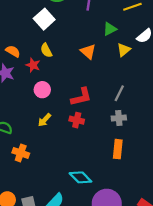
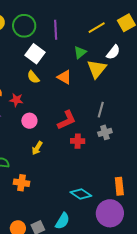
white square: (44, 19) -> (35, 54), moved
yellow semicircle: (46, 50) -> (33, 77), moved
yellow triangle: (124, 50) -> (97, 69), size x1.5
red cross: (77, 120) -> (78, 141), moved
orange rectangle: (118, 149) -> (119, 186), moved

